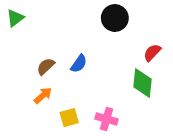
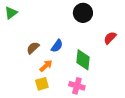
green diamond: (142, 83) -> (83, 60), moved
orange arrow: (43, 95) -> (46, 66), moved
yellow square: (69, 118) -> (42, 84), moved

